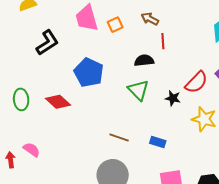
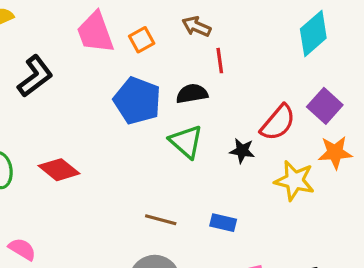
blue pentagon: (89, 72) -> (137, 101), moved

